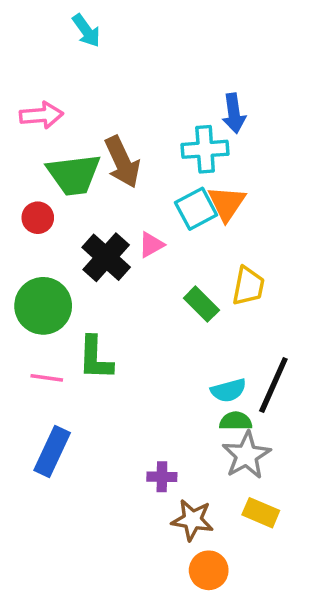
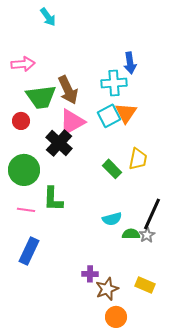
pink triangle: (151, 245) -> (72, 122), moved, size x1.8
cyan semicircle: (228, 390) -> (112, 219), moved
gray star: (246, 455) -> (147, 235), moved, size x0.6
purple cross: (162, 477) -> (90, 274), moved
brown star: (192, 520) -> (107, 289), turned -30

